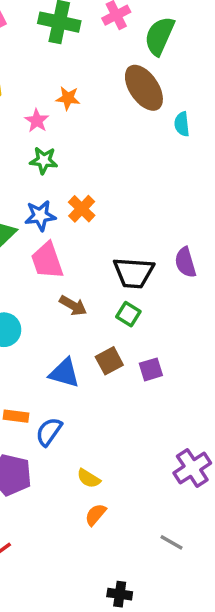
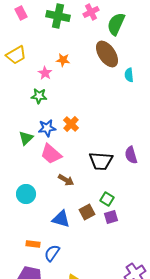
green star: (44, 160) -> (39, 96), moved
pink trapezoid: (47, 261) -> (51, 154), turned -30
green square: (128, 314) -> (107, 199), moved

